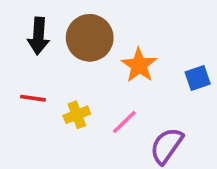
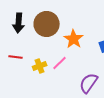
pink line: (124, 122) -> (60, 63), moved

